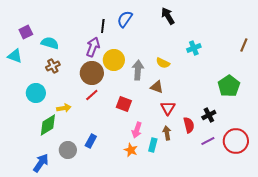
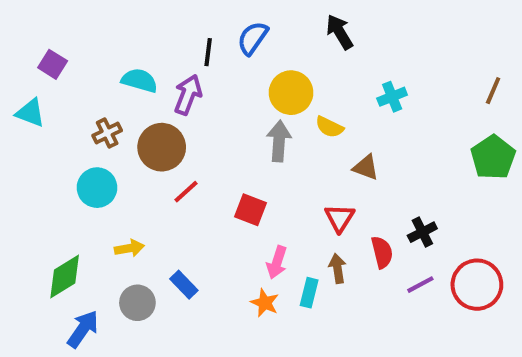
purple square: (26, 32) -> (53, 64), turned -32
cyan semicircle: (50, 43) -> (139, 80), moved
yellow circle: (114, 60) -> (291, 93), moved
brown circle: (92, 73) -> (162, 147), moved
green pentagon: (229, 86) -> (493, 157), moved
brown triangle: (157, 87) -> (366, 167), moved
cyan circle: (36, 93) -> (97, 188), moved
yellow arrow: (64, 108) -> (129, 248), moved
green diamond: (48, 125) -> (65, 277), moved
blue rectangle: (91, 141) -> (184, 285), turned -72

